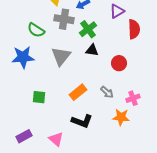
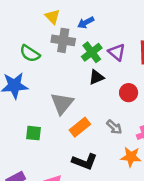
purple triangle: (117, 11) -> (117, 52), moved, turned -49
black triangle: (92, 50) -> (96, 77), turned -32
gray triangle: (61, 56) -> (62, 103), moved

